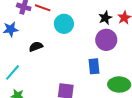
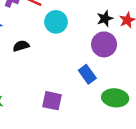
blue rectangle: (94, 66) -> (87, 74), turned -35

